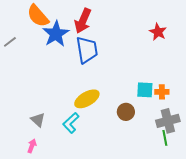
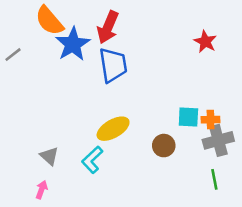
gray cross: (168, 121) -> (218, 140), moved

